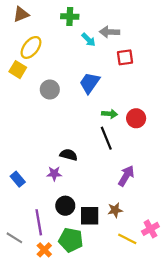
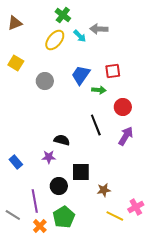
brown triangle: (21, 14) -> (15, 23), moved
green cross: (70, 16) -> (63, 15), turned 35
yellow ellipse: (31, 47) -> (55, 40), moved
red square: (125, 57) -> (113, 71), moved
green arrow: (110, 114) -> (99, 90), moved
purple arrow: (126, 176) -> (126, 136), moved
black square: (90, 216) -> (81, 172), moved
green pentagon: (71, 240) -> (64, 217), turned 30

